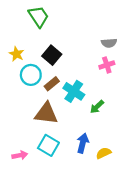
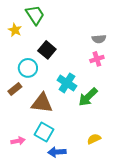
yellow star: (17, 54) -> (15, 30), moved
brown rectangle: (52, 84) -> (15, 89), moved
green arrow: (97, 107) -> (88, 97), size x1.5
blue arrow: (83, 143) -> (57, 152), moved, turned -108

